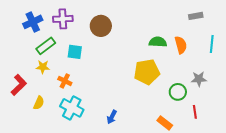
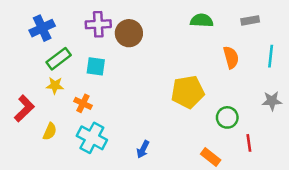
purple cross: (63, 19) -> (98, 24), moved
green semicircle: (158, 42) -> (202, 20), moved
gray star: (199, 79) -> (272, 101), moved

